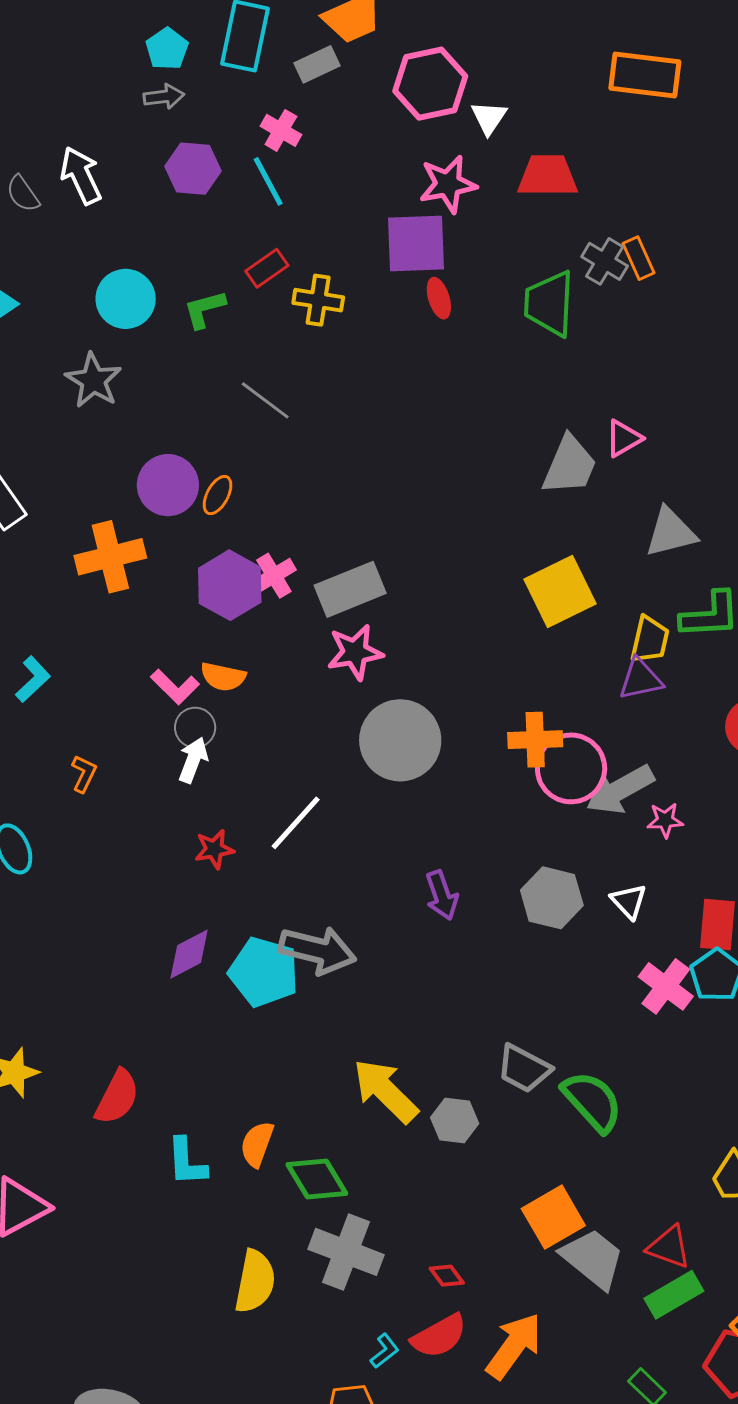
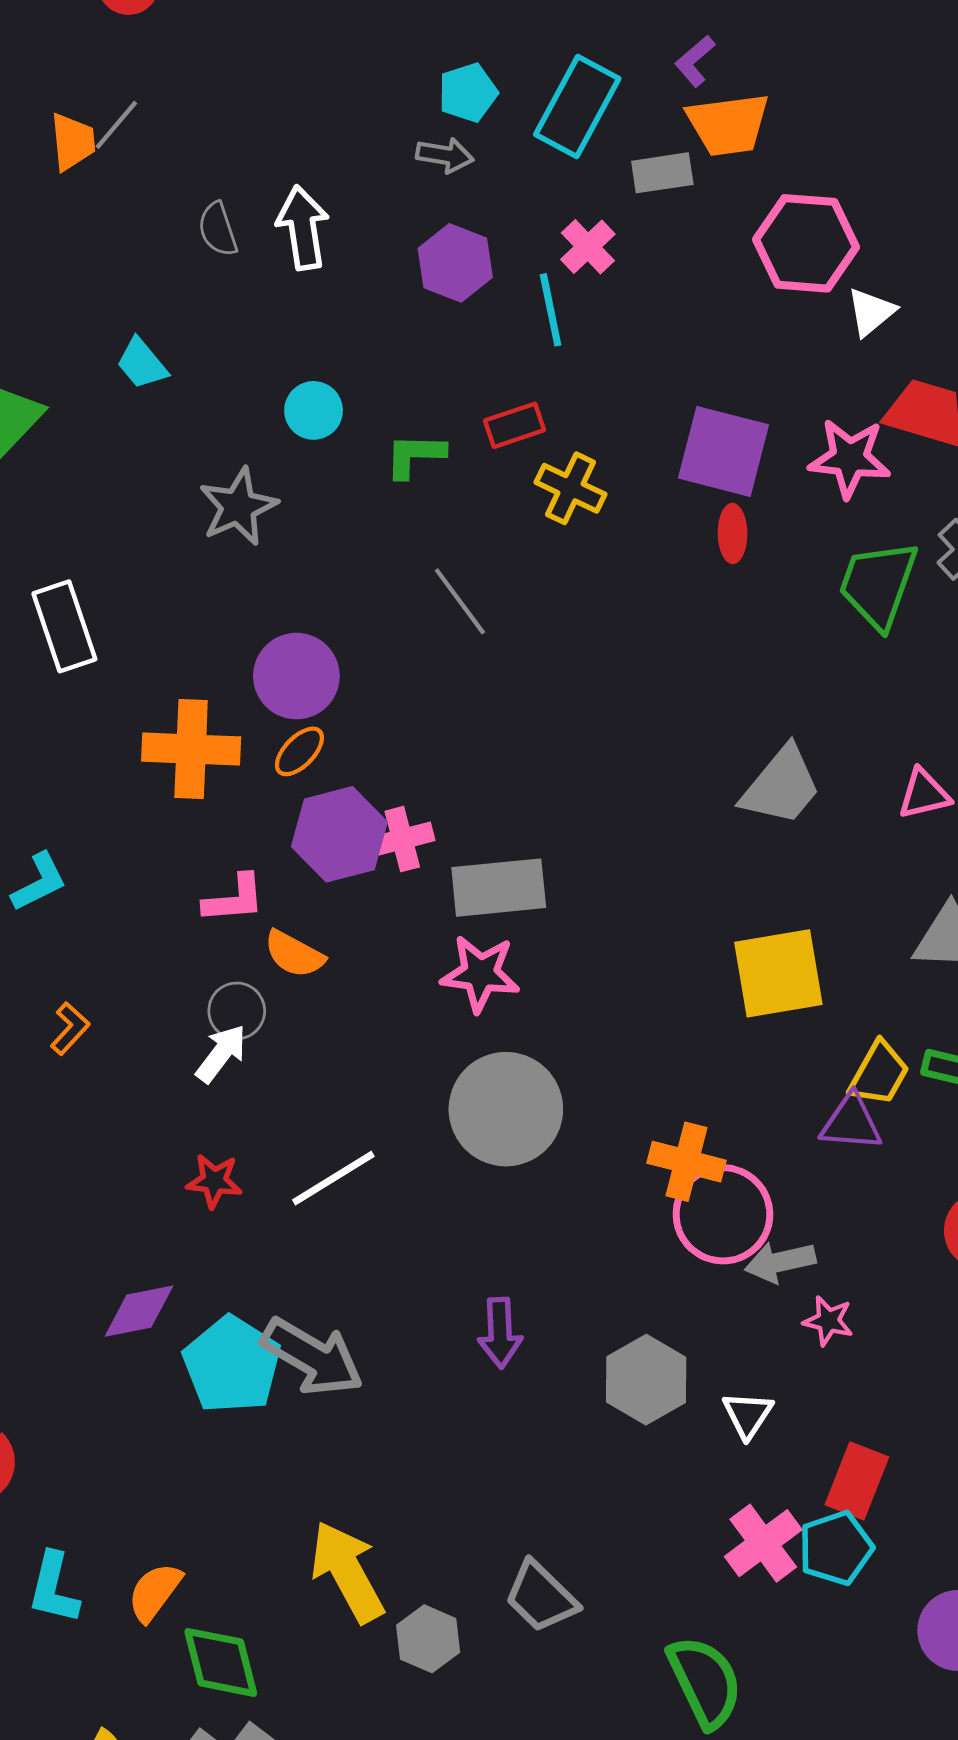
pink star: (448, 184) -> (850, 458), moved
cyan circle: (126, 299) -> (314, 410), size x0.7
gray trapezoid: (570, 465) -> (781, 786), moved
orange ellipse: (218, 495) -> (299, 751), moved
pink L-shape: (175, 687) -> (234, 899), moved, turned -66
gray arrow: (620, 790) -> (780, 1262), size x0.7
green semicircle: (592, 1101) -> (705, 1682), moved

